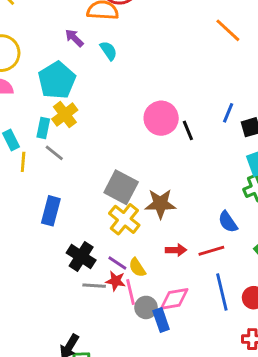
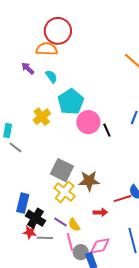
cyan pentagon: (57, 80) -> (71, 102), moved
yellow cross: (65, 115) -> (42, 117), moved
blue rectangle: (51, 211) -> (23, 203), moved
red line: (211, 251) -> (122, 199), moved
red star: (116, 281) -> (30, 232), moved

